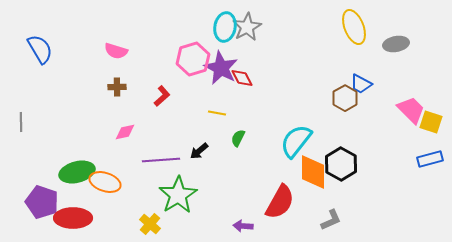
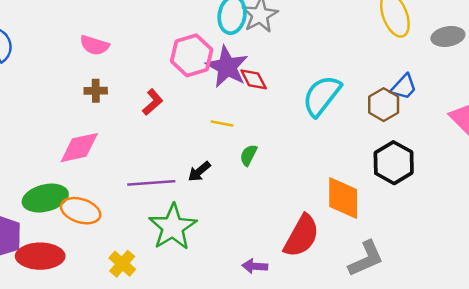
blue trapezoid: (361, 84) -> (404, 87), turned -75
pink diamond: (125, 132) -> (79, 148), moved, size x1.6
cyan semicircle: (296, 141) -> (322, 96), moved
black hexagon: (341, 164) -> (394, 163), moved
gray L-shape: (331, 220) -> (366, 259), size x1.4
yellow cross: (150, 224) -> (122, 264), moved

